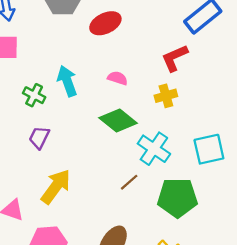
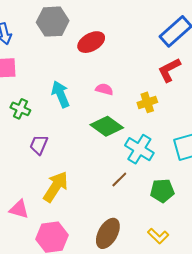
red L-shape: (175, 58) -> (169, 70), moved
green cross: (34, 95) -> (20, 109), moved
green pentagon: (177, 198) -> (162, 191), size x0.7

